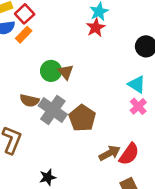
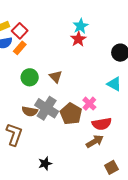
green circle: (51, 71) -> (30, 77), moved
brown semicircle: (29, 101) -> (30, 111), moved
pink cross: (138, 106) -> (89, 104), moved
red semicircle: (129, 154) -> (102, 124), moved, turned 48

